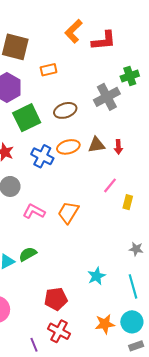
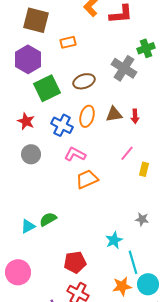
gray cross: (107, 97) -> (124, 68), turned -30
orange ellipse: (68, 147) -> (87, 116), turned -60
pink L-shape: (34, 211) -> (75, 154), moved
orange trapezoid: (68, 213) -> (87, 179), turned 35
gray star: (136, 249) -> (142, 219), moved
cyan line: (133, 286) -> (133, 262), moved

